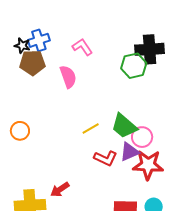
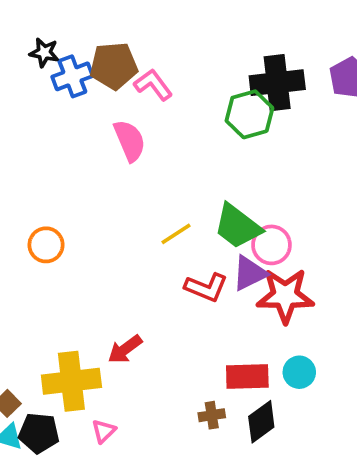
black star: (22, 46) -> (44, 53), moved
brown pentagon: (32, 63) -> (114, 66), moved

